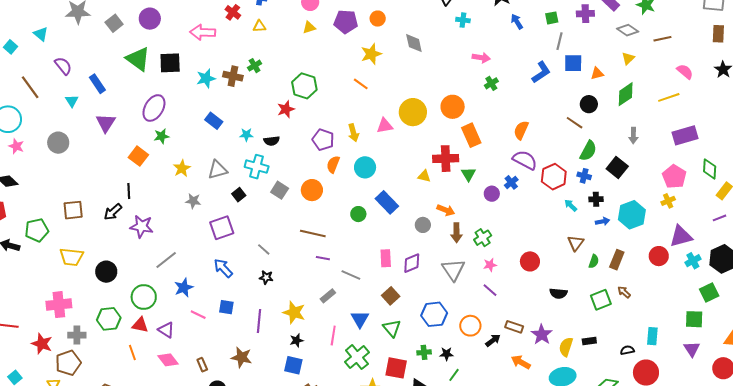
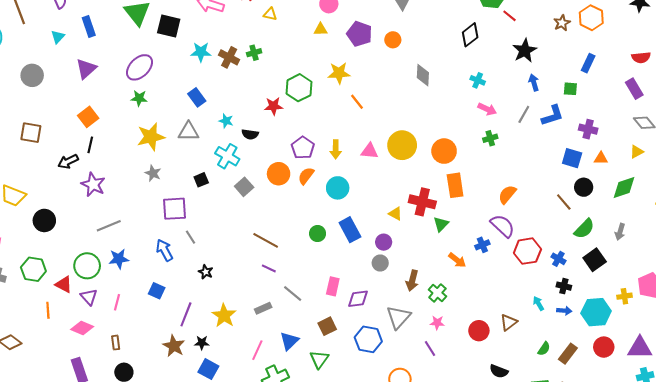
purple cross: (585, 14) -> (588, 129), moved
cyan cross: (463, 20) -> (478, 80), moved
gray line: (559, 41) -> (524, 114), moved
yellow star: (371, 54) -> (339, 73), moved
blue square: (573, 63) -> (572, 158), moved
blue L-shape: (541, 72) -> (552, 115), moved
green semicircle: (588, 151) -> (584, 229), moved
orange square: (138, 156) -> (88, 117), moved
yellow star: (182, 168) -> (151, 137), size x1.5
gray triangle: (218, 170) -> (189, 132), moved
orange circle: (312, 190) -> (279, 174), moved
purple circle: (492, 194) -> (384, 242), moved
yellow cross: (668, 201) -> (624, 296), moved
cyan arrow: (571, 205) -> (538, 303), moved
brown square: (73, 210) -> (31, 133), moved
orange arrow: (446, 210) -> (457, 260), moved
green cross: (483, 238) -> (437, 293), turned -30
brown triangle: (576, 243) -> (509, 322), moved
gray line: (264, 249) -> (190, 237), moved
red circle: (659, 256) -> (604, 347), moved
green circle: (144, 297) -> (87, 266), moved
blue hexagon: (434, 314) -> (368, 339), moved
pink line: (198, 315) -> (117, 302), moved, turned 63
black star: (297, 340) -> (202, 343), moved
brown star: (242, 357) -> (174, 346), moved
pink diamond: (168, 360) -> (82, 328), turned -45

